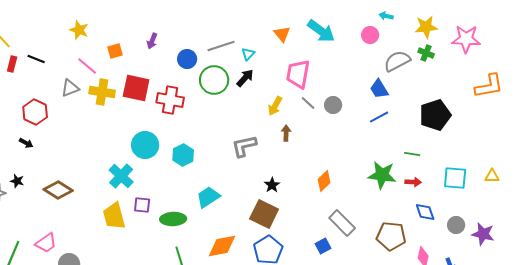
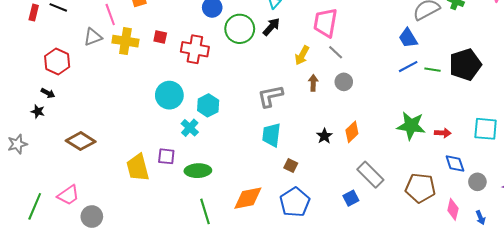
pink line: (87, 66) -> (110, 15), turned 30
red square: (136, 88) -> (160, 37), size x0.5
gray circle: (333, 105) -> (344, 82), moved
green line: (412, 154) -> (433, 70), moved
cyan cross: (121, 176) -> (190, 128), moved, size x0.7
black star: (17, 181) -> (38, 111), moved
black star: (272, 185) -> (324, 136), moved
cyan trapezoid: (208, 197) -> (271, 135), moved, turned -50
brown square: (264, 214) -> (291, 166), size x0.5
gray circle: (456, 225) -> (477, 182), moved

